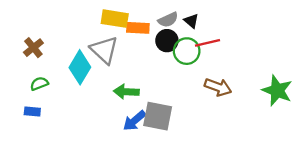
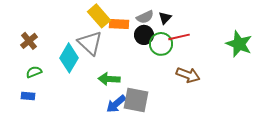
yellow rectangle: (115, 19) -> (99, 16), turned 40
black triangle: (191, 21) -> (165, 18), turned 32
green star: (277, 91) -> (239, 44), moved

